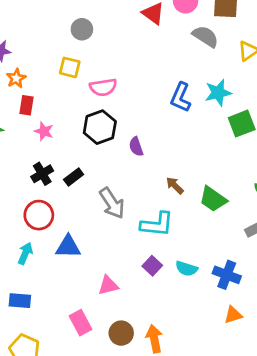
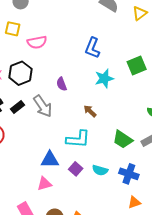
cyan star: (218, 93) -> (104, 79), moved
black hexagon: (100, 127) -> (20, 73), moved
green trapezoid: (213, 199) -> (123, 139), moved
gray arrow: (112, 203) -> (43, 106), moved
blue triangle: (68, 247) -> (50, 160), moved

